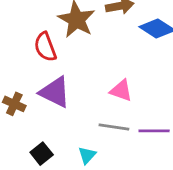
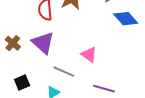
gray line: (114, 127) -> (64, 72), moved

